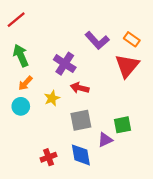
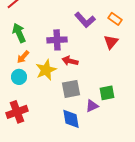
purple cross: (65, 64) -> (57, 40), turned -36
red triangle: (127, 66) -> (111, 42), size x0.7
yellow star: (52, 98) -> (46, 70), size x1.5
red cross: (49, 157) -> (17, 112), moved, size x1.5

